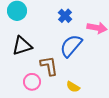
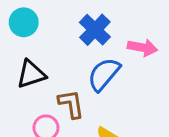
blue cross: (65, 16) -> (95, 30), size x1.5

